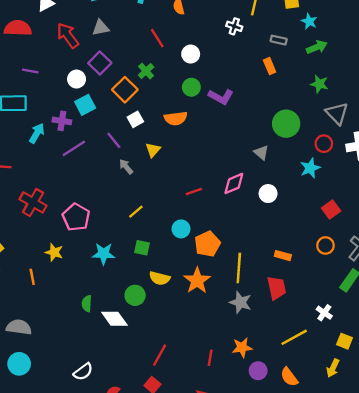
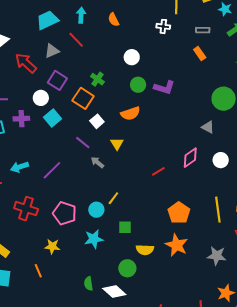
red line: (157, 38) -> (76, 40), moved
purple cross: (62, 121) -> (21, 119), moved
cyan arrow: (37, 133) -> (20, 167), moved, turned -126
purple line: (74, 148) -> (52, 170), moved
cyan circle: (181, 229) -> (96, 210), moved
yellow line: (239, 268) -> (218, 210), moved

